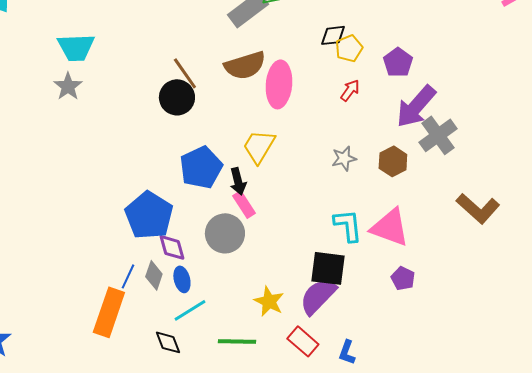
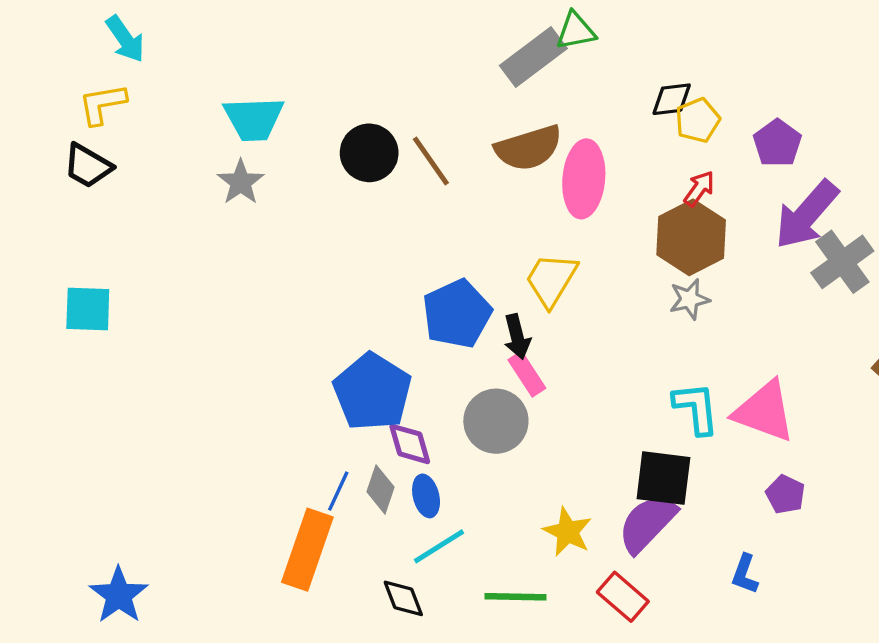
black circle: (177, 97) -> (369, 153), moved
brown hexagon: (393, 161) -> (691, 237), moved, size x1.5
blue L-shape: (347, 352) -> (745, 574), moved

